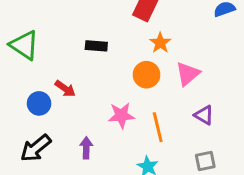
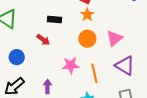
orange star: (160, 43) -> (87, 15), moved
red arrow: (65, 89) -> (43, 40), moved
purple triangle: (204, 115) -> (125, 65), size x1.5

